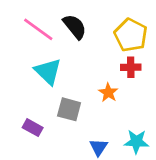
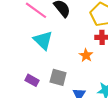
gray square: (69, 109) -> (58, 77), moved

